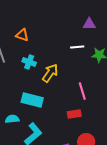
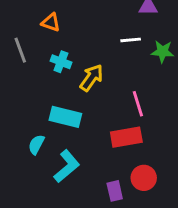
red rectangle: (74, 114) -> (126, 137), size x1.5
cyan semicircle: (12, 119) -> (36, 144), turned -56

